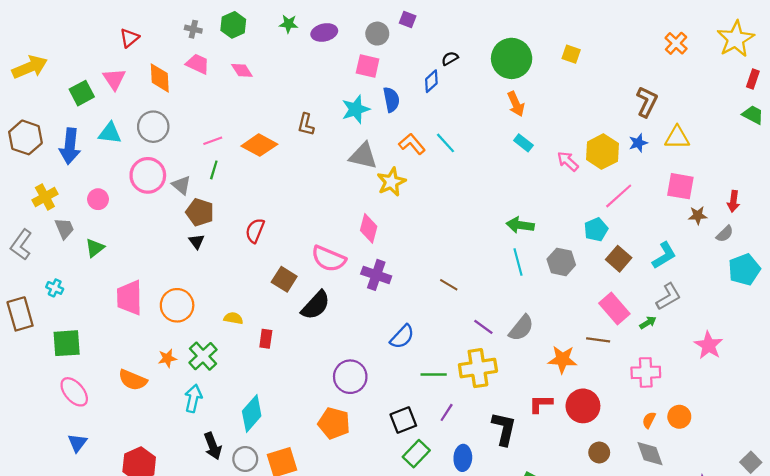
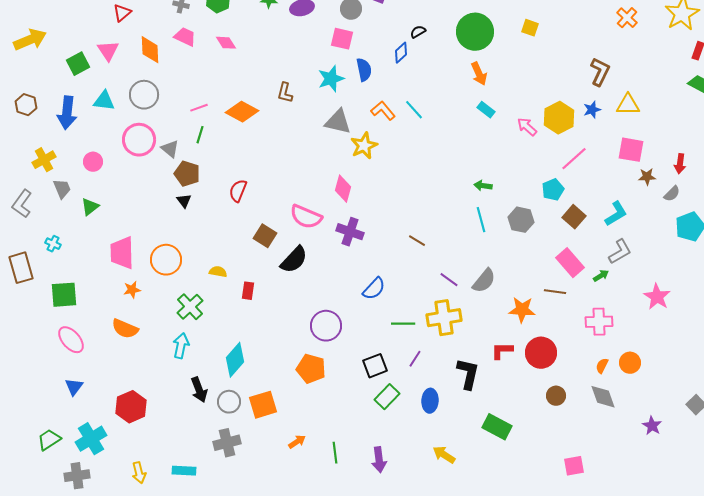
brown hexagon: (25, 137) -> (26, 105), size x0.7
green arrow: (520, 225) -> (483, 186), size x0.7
orange star: (167, 358) -> (132, 290), moved

